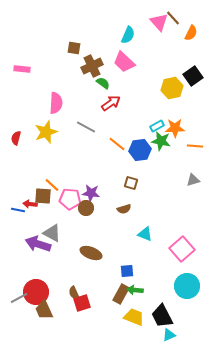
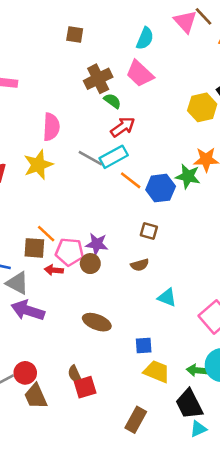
brown square: (74, 48) -> (75, 35), moved
cyan rectangle: (157, 126) -> (114, 157), moved, size x1.5
red arrow: (30, 204) -> (54, 270), moved
gray triangle: (52, 233) -> (17, 283), moved
green arrow: (135, 290) -> (197, 370), moved
red circle: (36, 292) -> (25, 373), size x0.7
brown rectangle: (121, 294) -> (136, 420), moved
yellow trapezoid: (134, 317) -> (157, 372), moved

